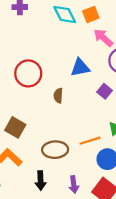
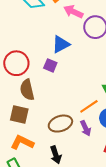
purple square: (105, 91) -> (50, 65), moved
brown semicircle: (58, 96) -> (27, 90), moved, size x1.5
purple arrow: (74, 185) -> (86, 128), moved

